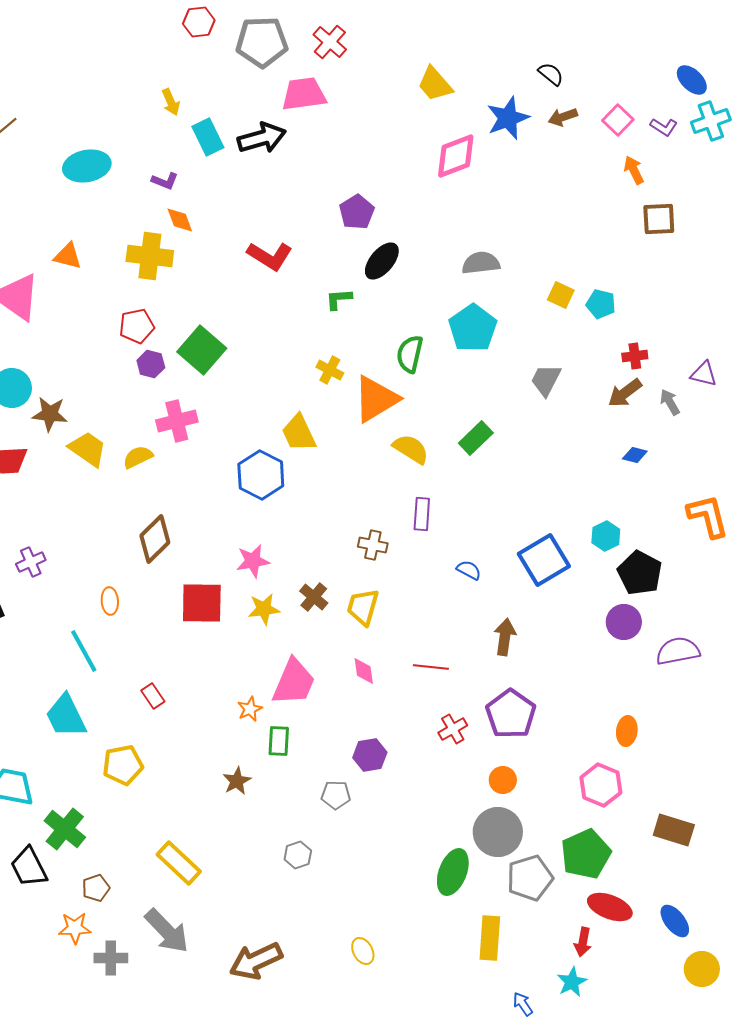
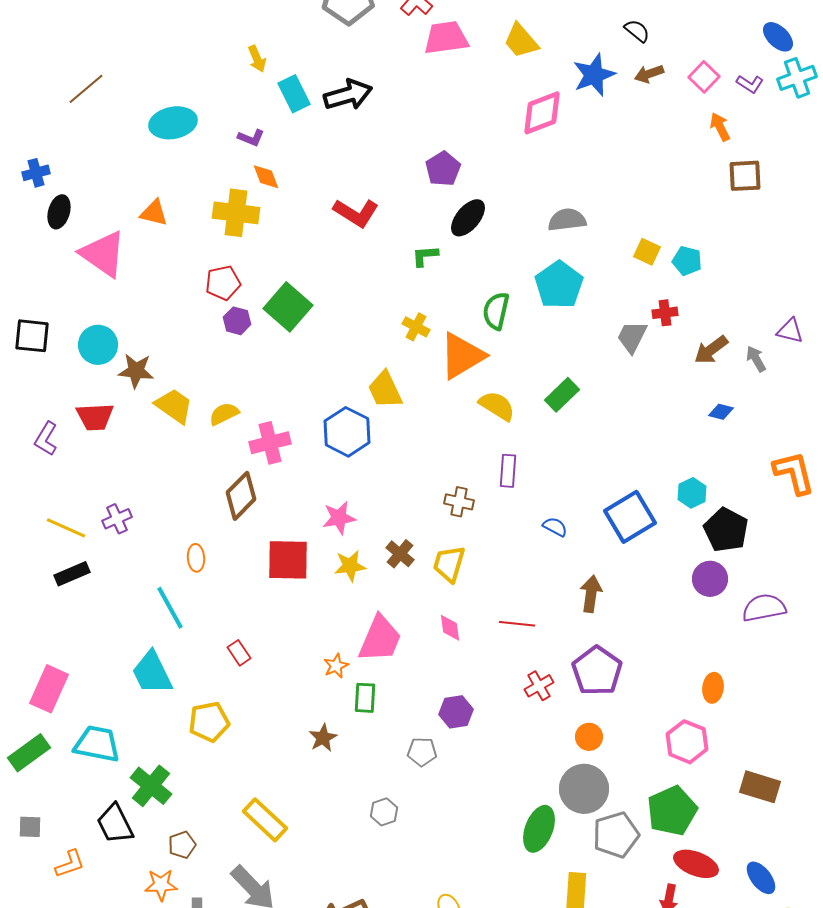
pink trapezoid: (304, 94) -> (446, 38), moved
red cross: (635, 356) -> (665, 313), moved
pink cross: (177, 421) -> (270, 443), moved

